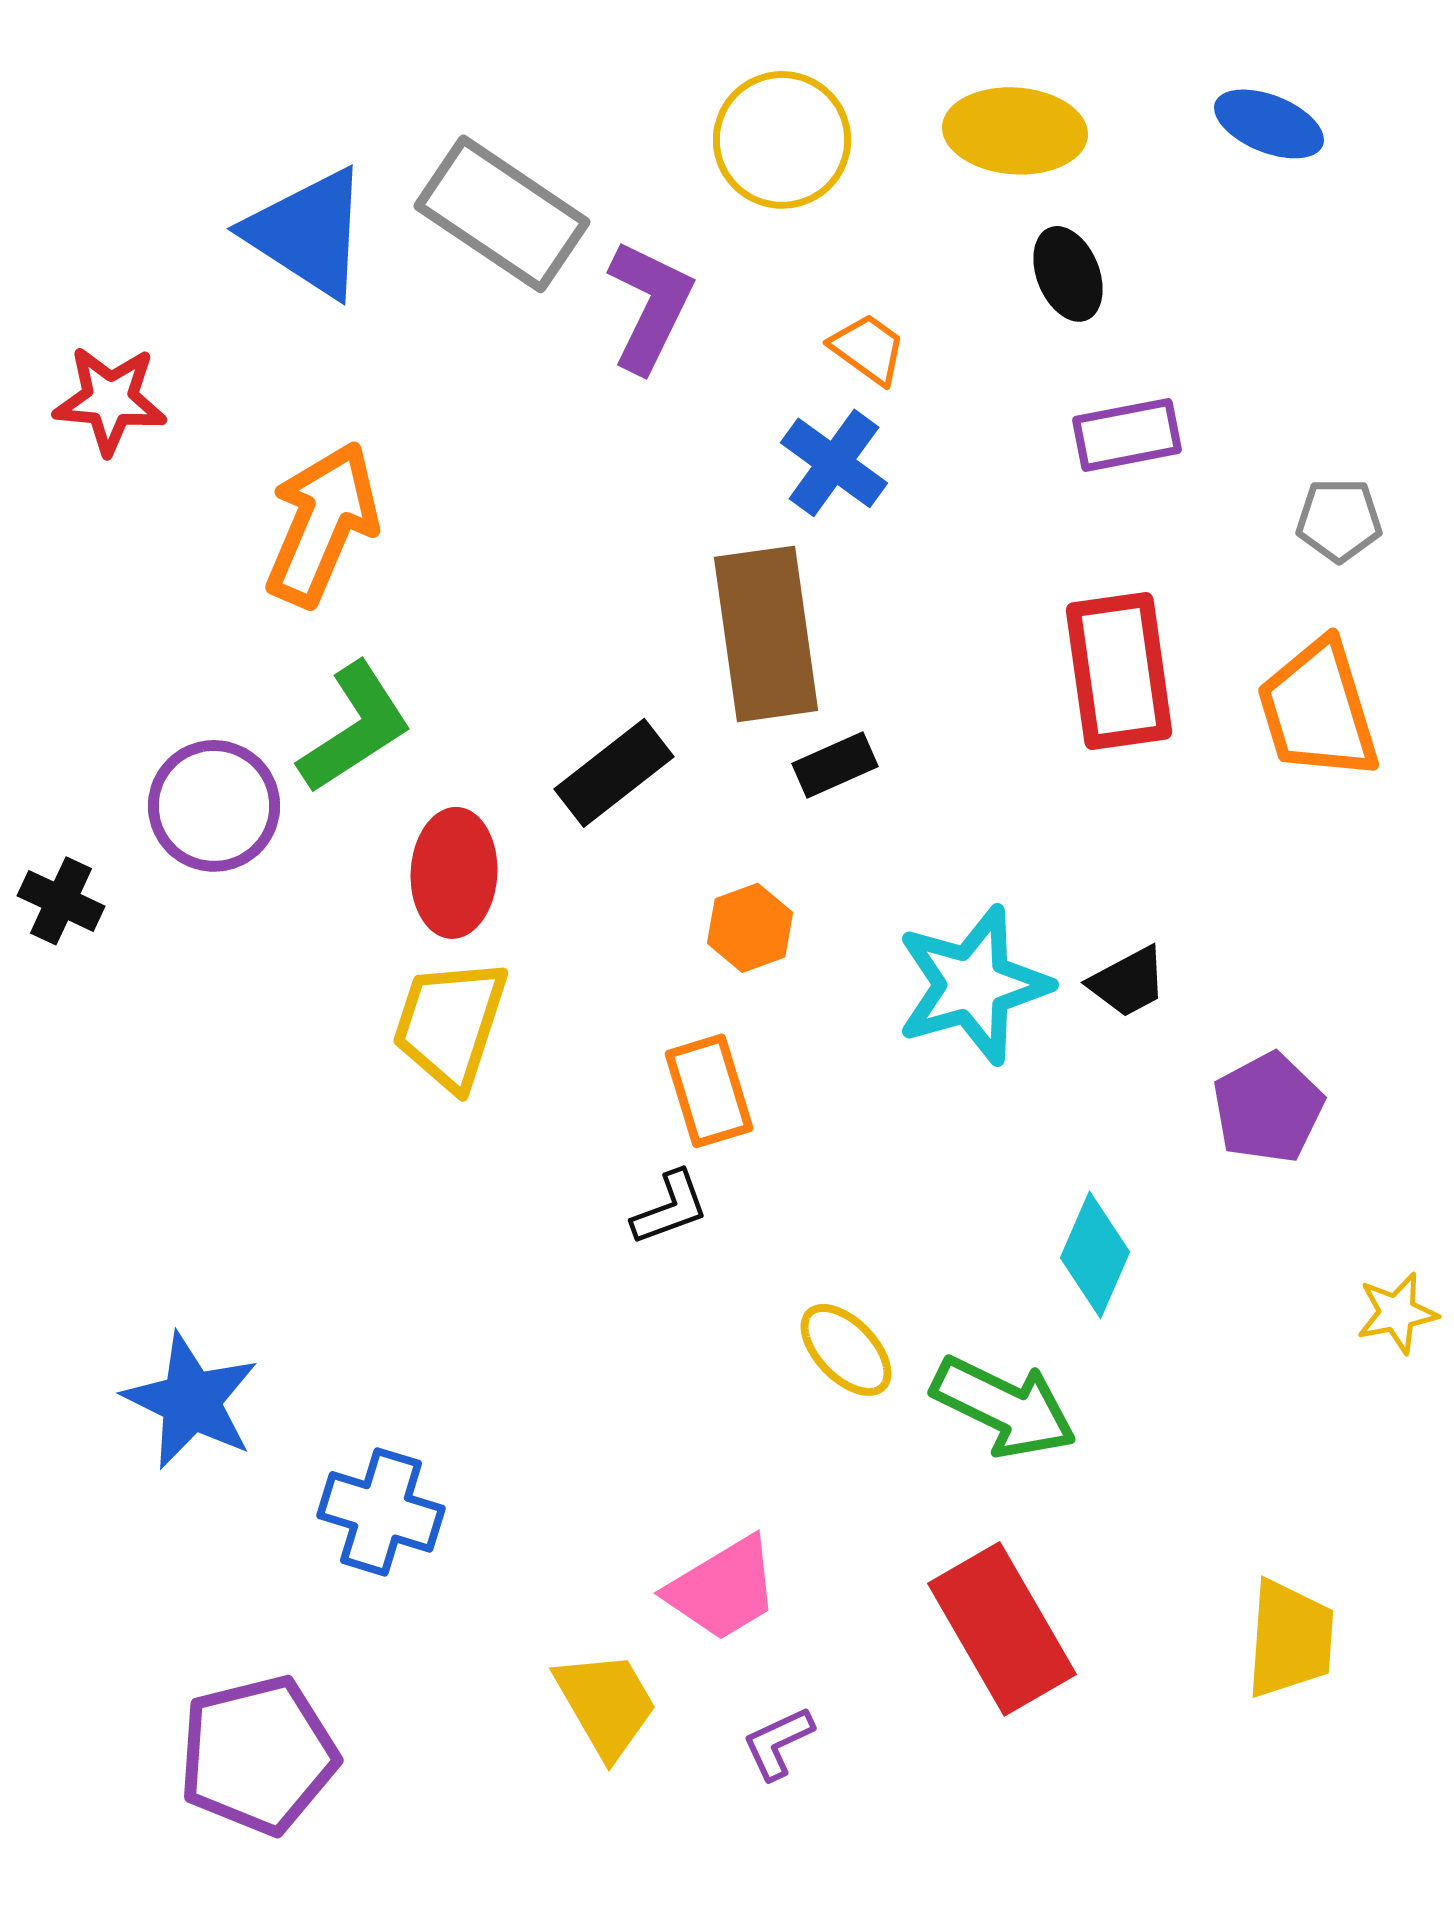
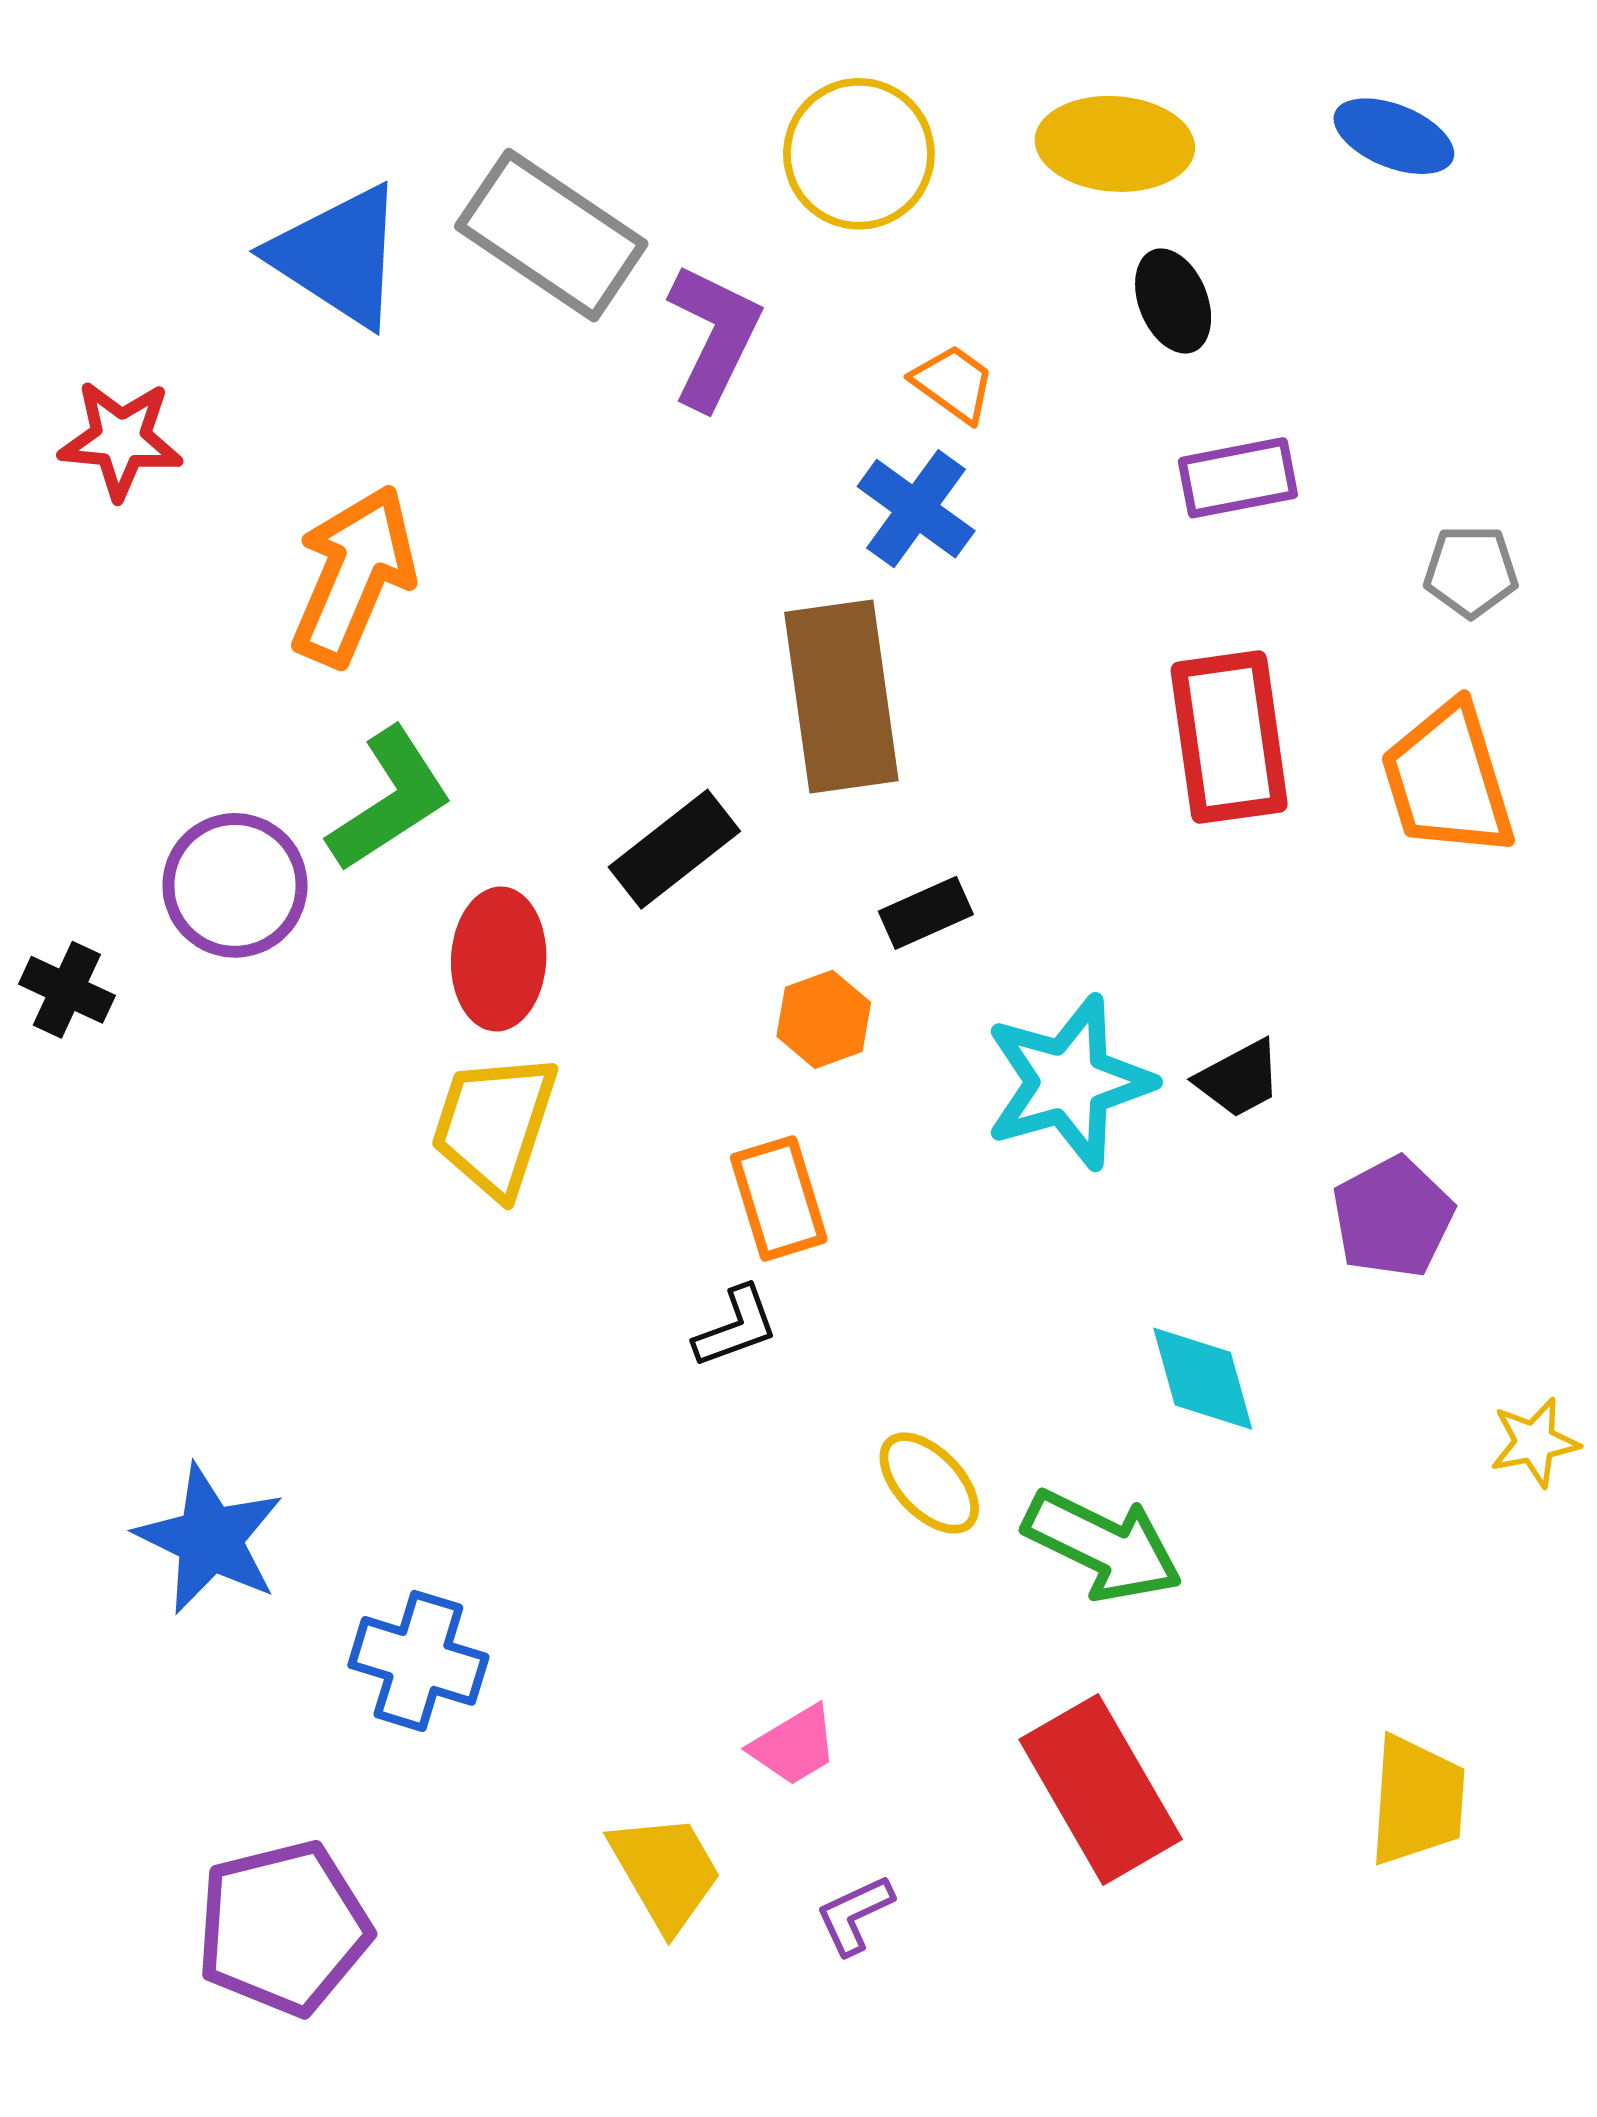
black rectangle: (835, 765) -> (926, 913), moved
cyan diamond: (1095, 1255) -> (1203, 1379), turned -39
pink trapezoid: (723, 1589) -> (794, 1746), size x0.7

